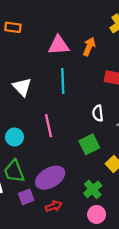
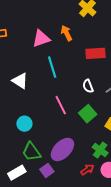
orange arrow: (89, 47) -> (67, 33), turned -35
pink line: (48, 126) -> (61, 105), moved
red arrow: (54, 206) -> (87, 170), moved

